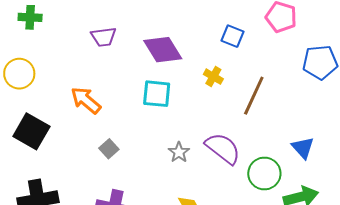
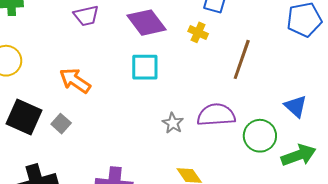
yellow cross: (213, 77) -> (198, 32), moved
purple semicircle: (223, 148) -> (216, 115), turned -36
gray square: (109, 149) -> (61, 124), moved

